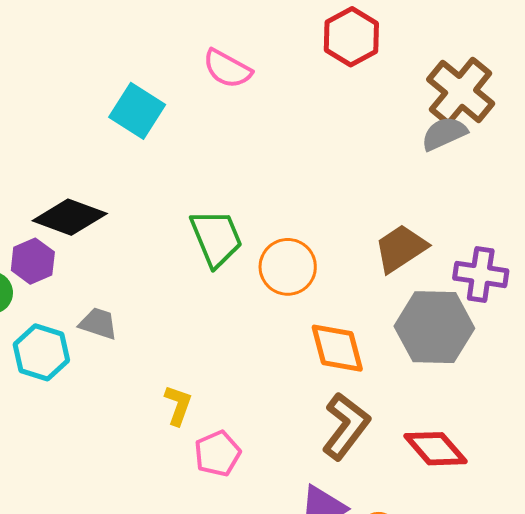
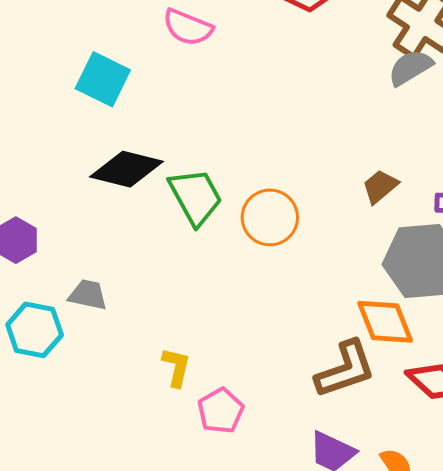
black diamond: (70, 217) -> (127, 169), moved
brown trapezoid: (401, 248) -> (380, 186), size x0.7
orange diamond: (337, 348) -> (385, 322), moved
brown L-shape: (346, 426) -> (345, 369), turned 40

